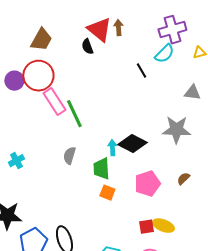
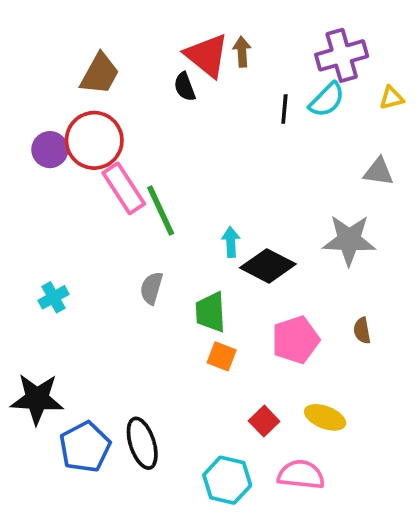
black line: (141, 71) -> (284, 109), moved, turned 35
cyan arrow: (112, 148) -> (231, 242), moved
brown semicircle: (183, 179) -> (362, 331), turned -56
red square: (146, 227) -> (264, 421), moved, turned -35

